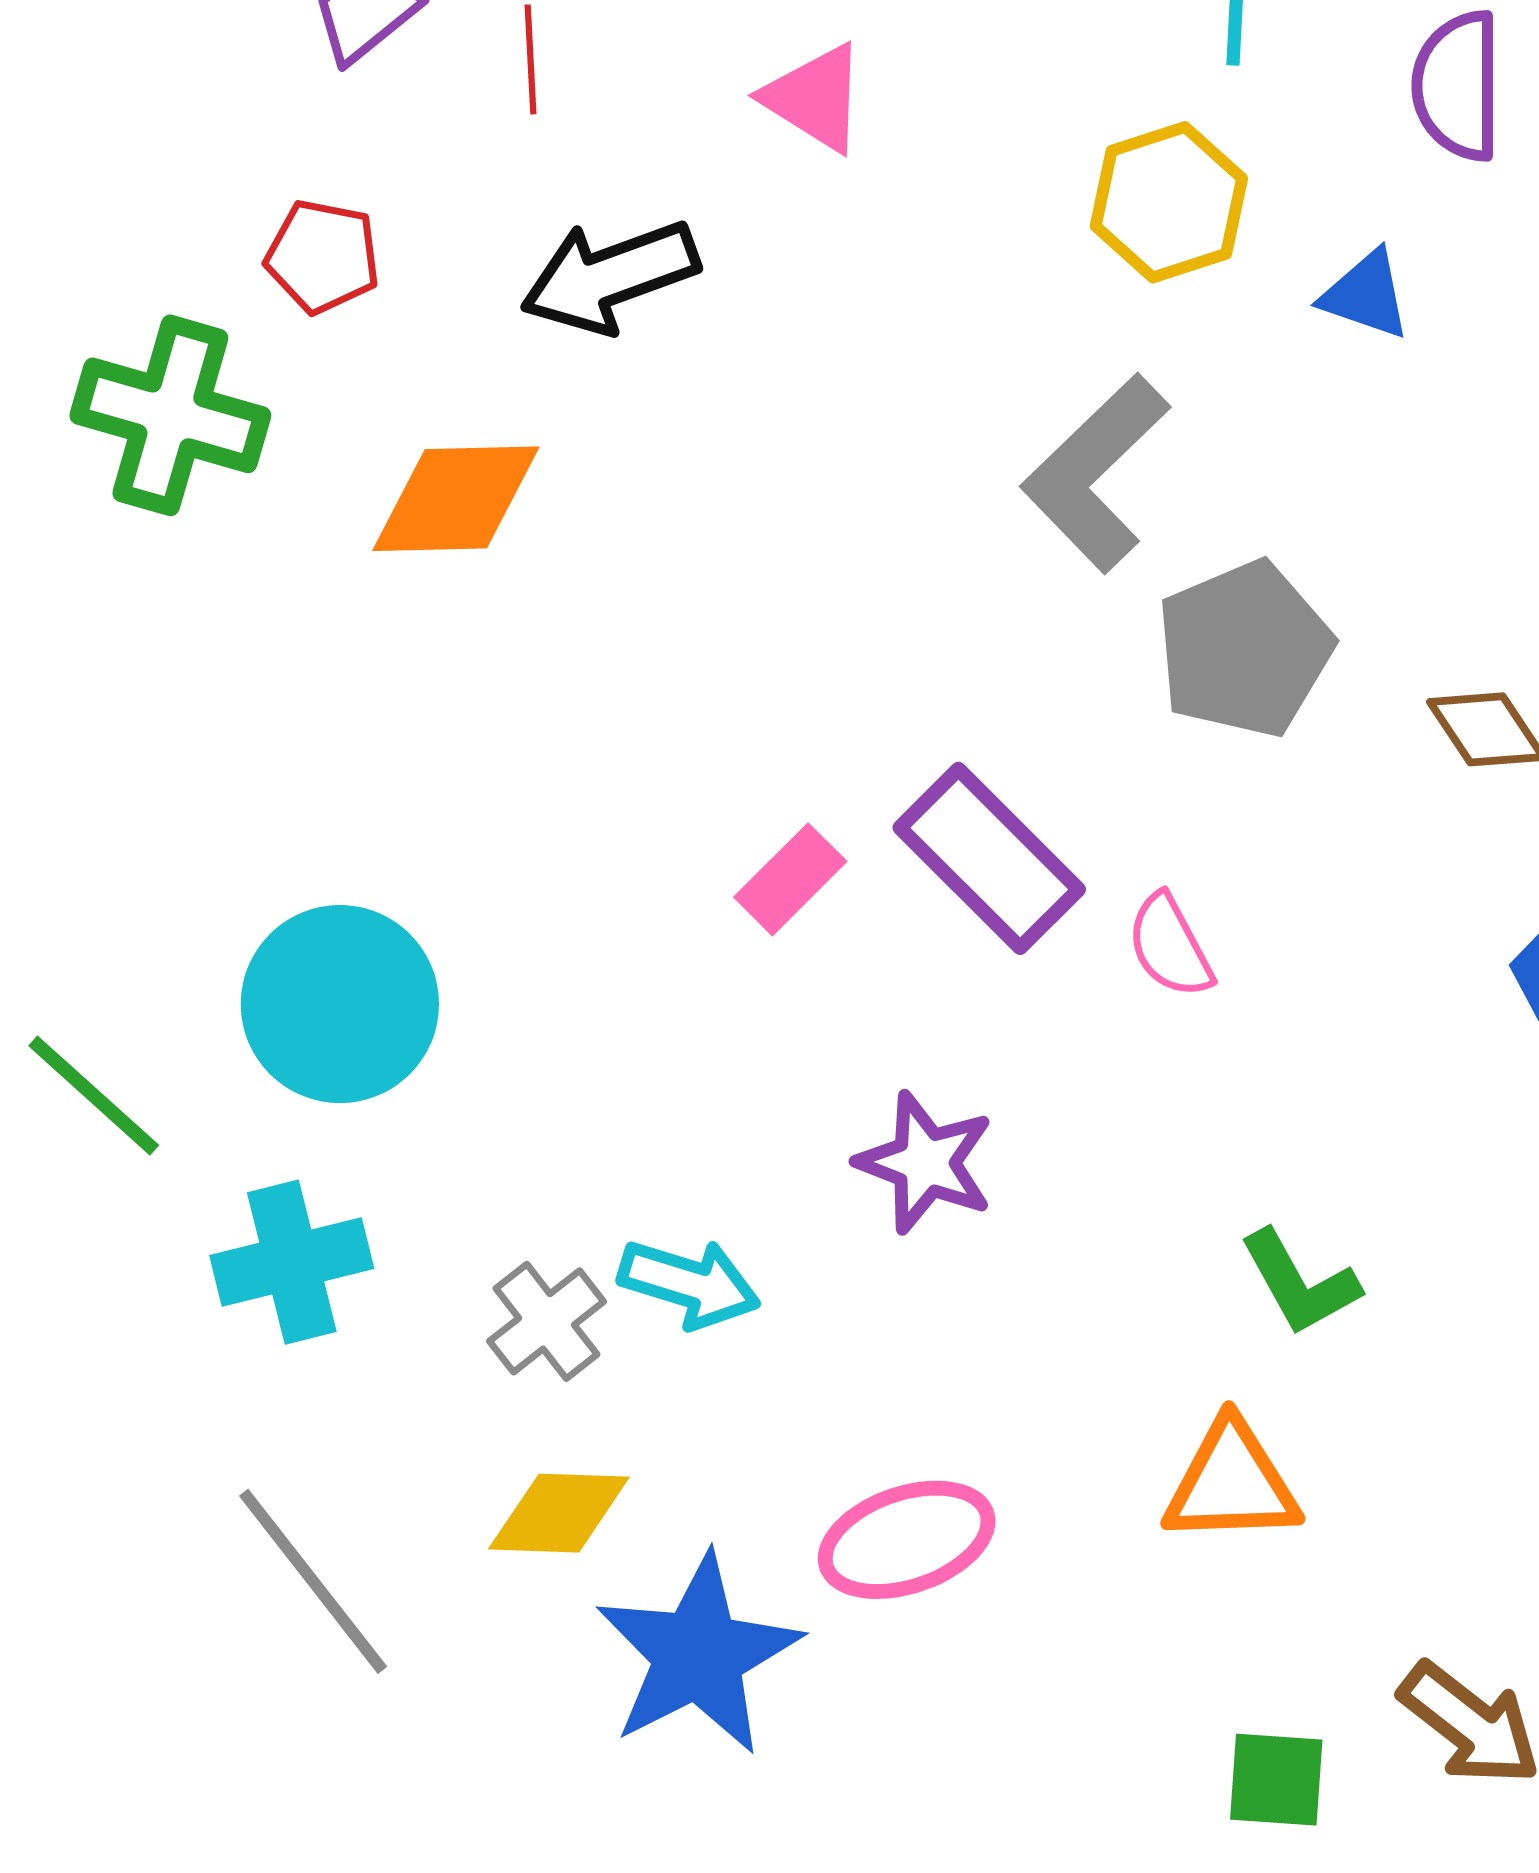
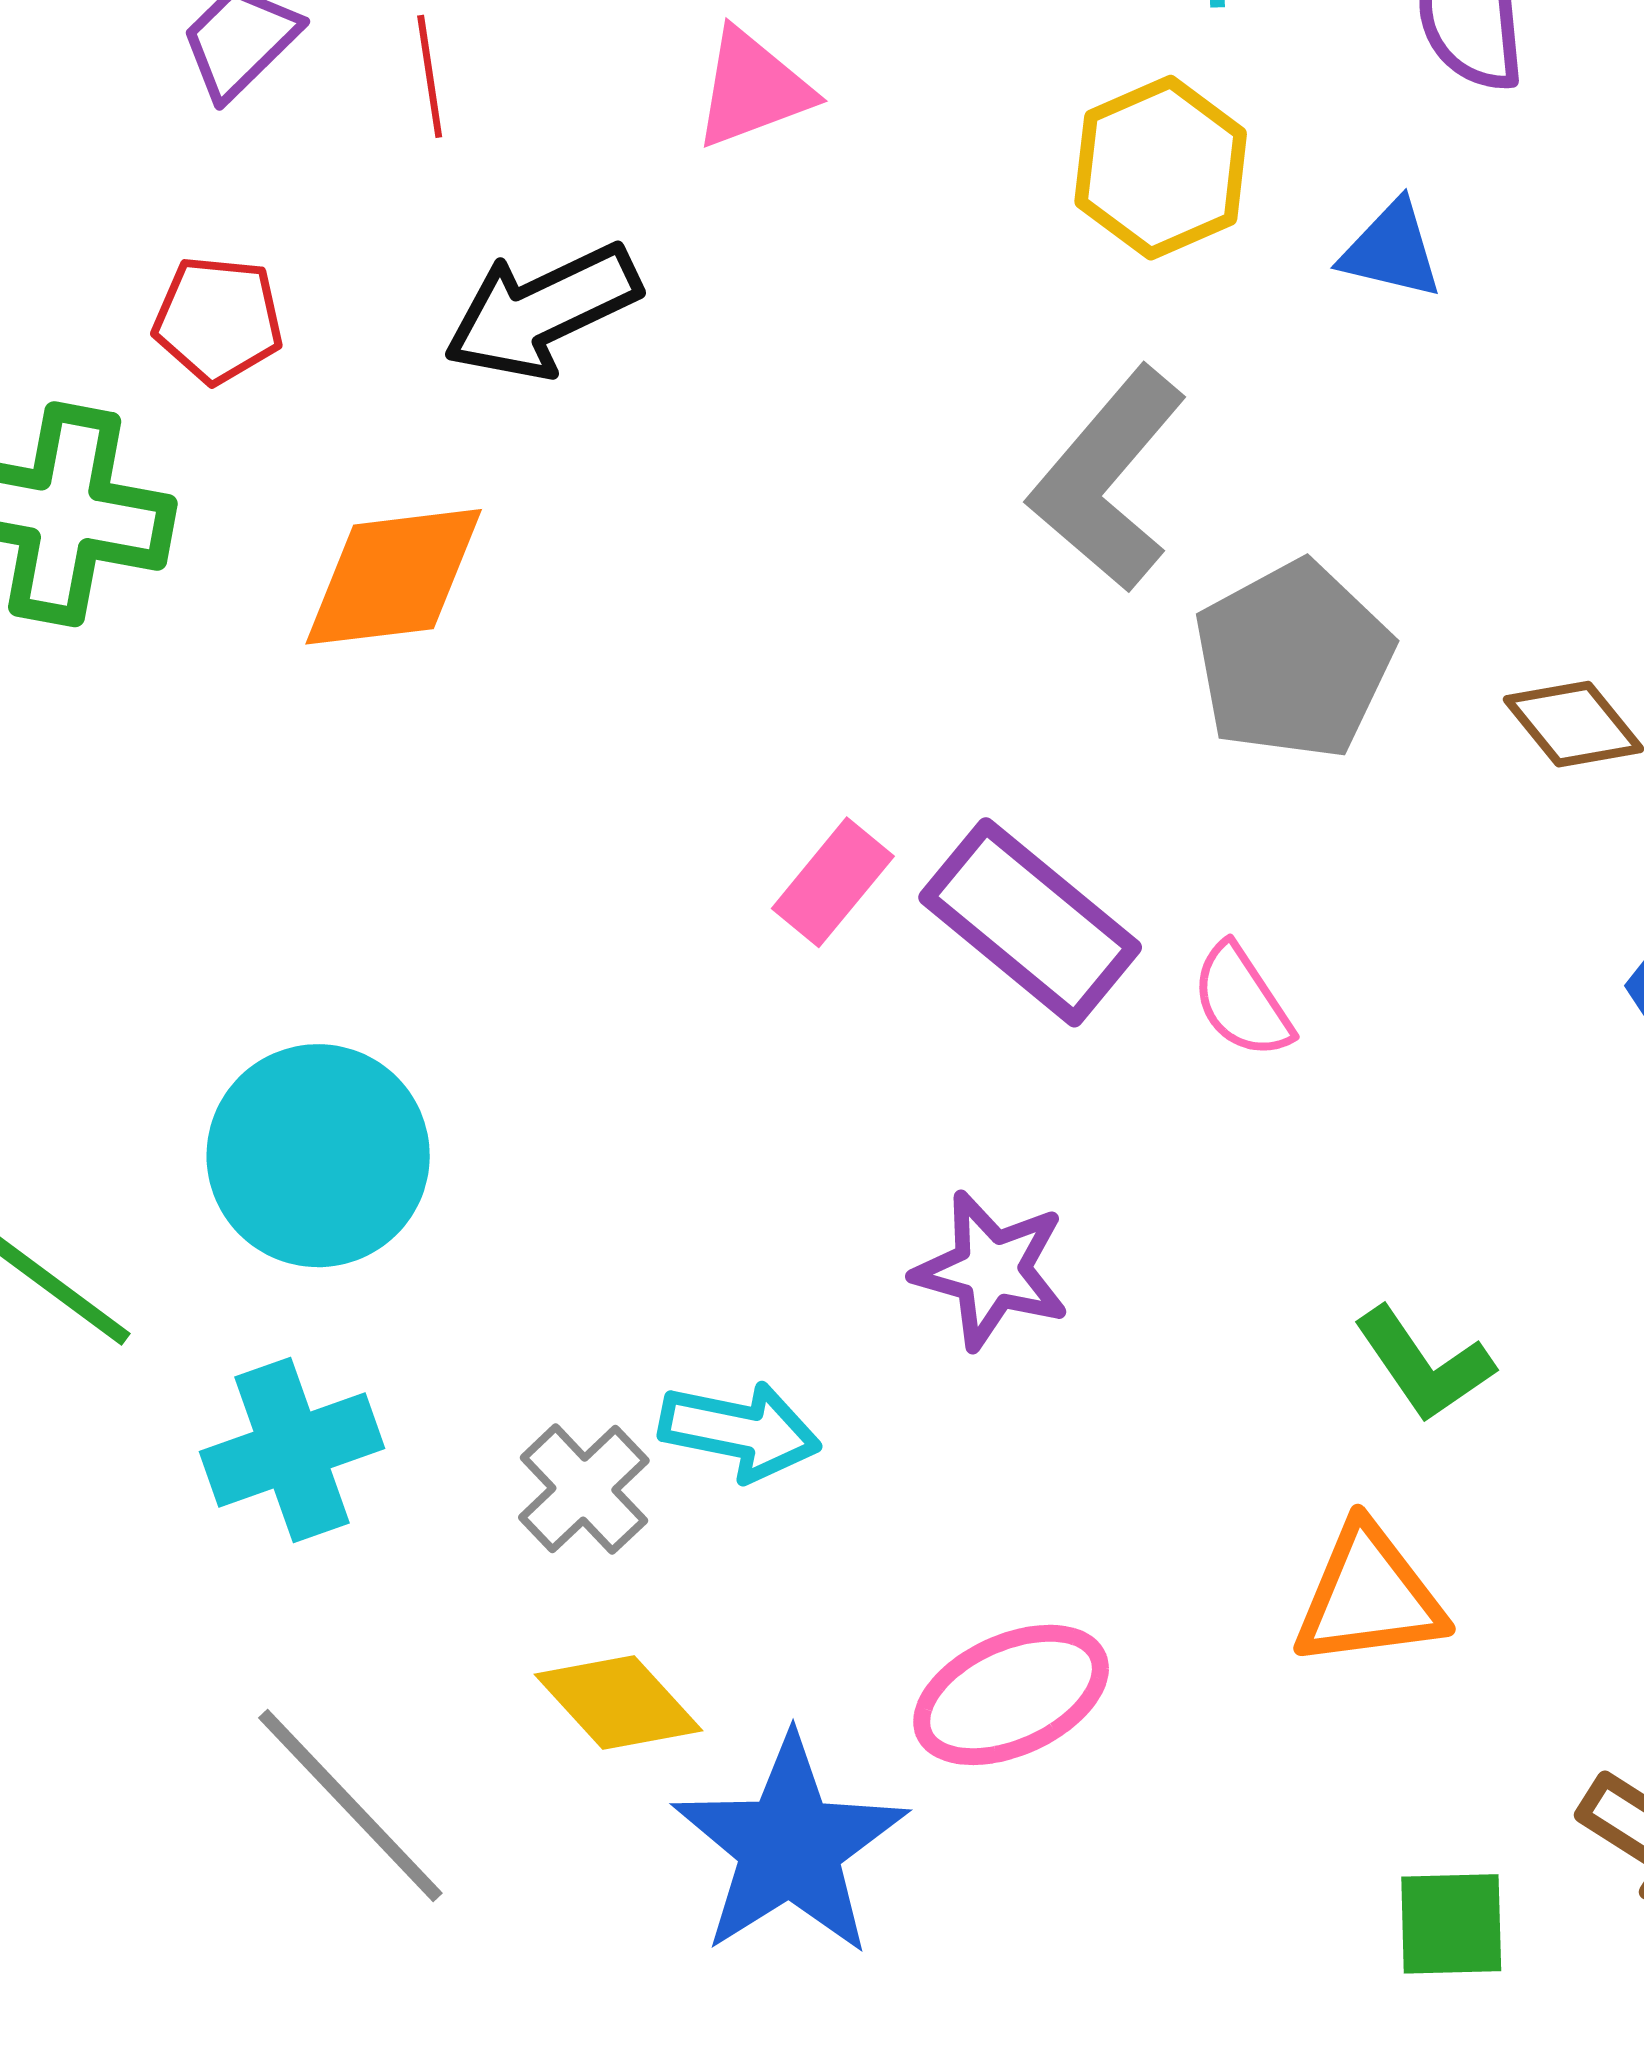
pink triangle: (815, 98) -> (753, 89), turned -47
pink rectangle: (790, 879) -> (833, 882), moved
yellow diamond: (559, 1513) -> (618, 1702), turned 51

